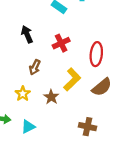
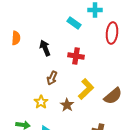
red cross: (61, 43) -> (76, 56), turned 35
red ellipse: (96, 54) -> (112, 33), moved

